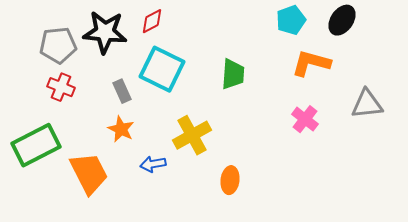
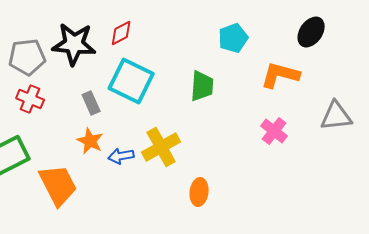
cyan pentagon: (291, 20) -> (233, 38), moved
blue arrow: (153, 164) -> (121, 156), moved

